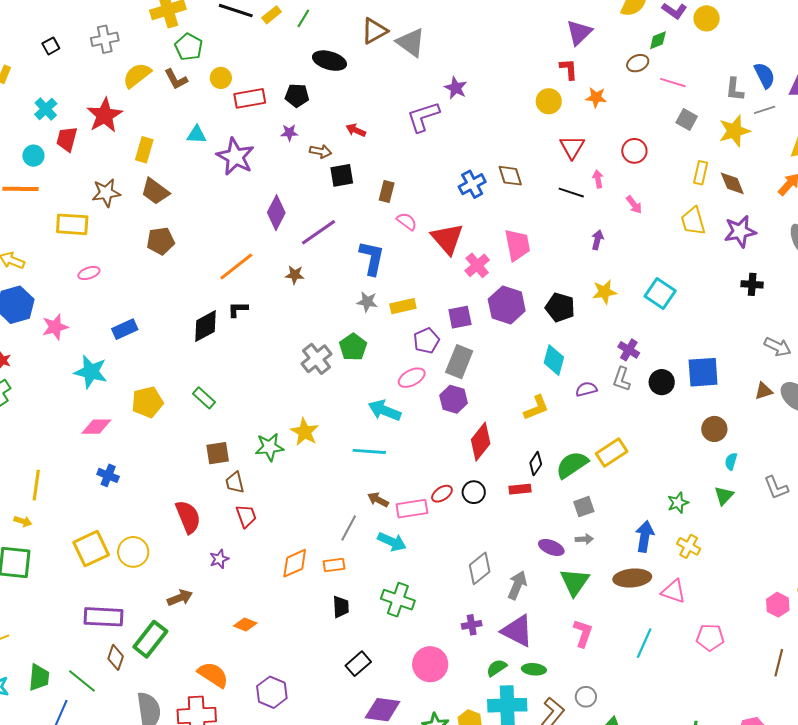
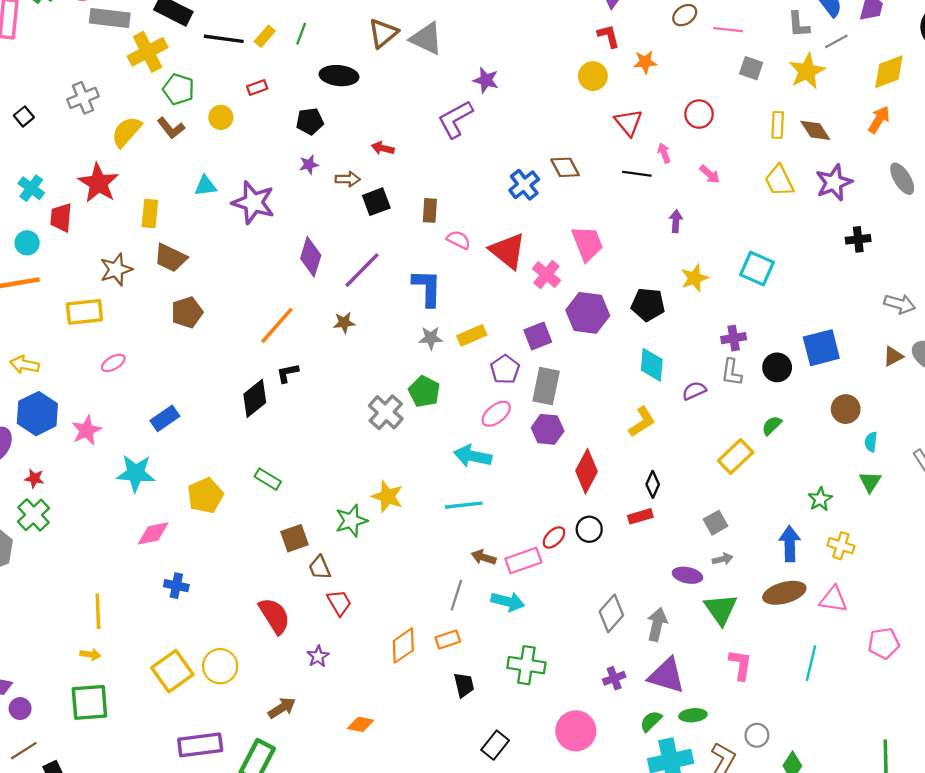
red rectangle: (250, 98) -> (257, 88), moved, size x0.6
purple cross: (629, 350) -> (734, 338), turned -30
green semicircle: (572, 465) -> (772, 425), moved, size x0.6

